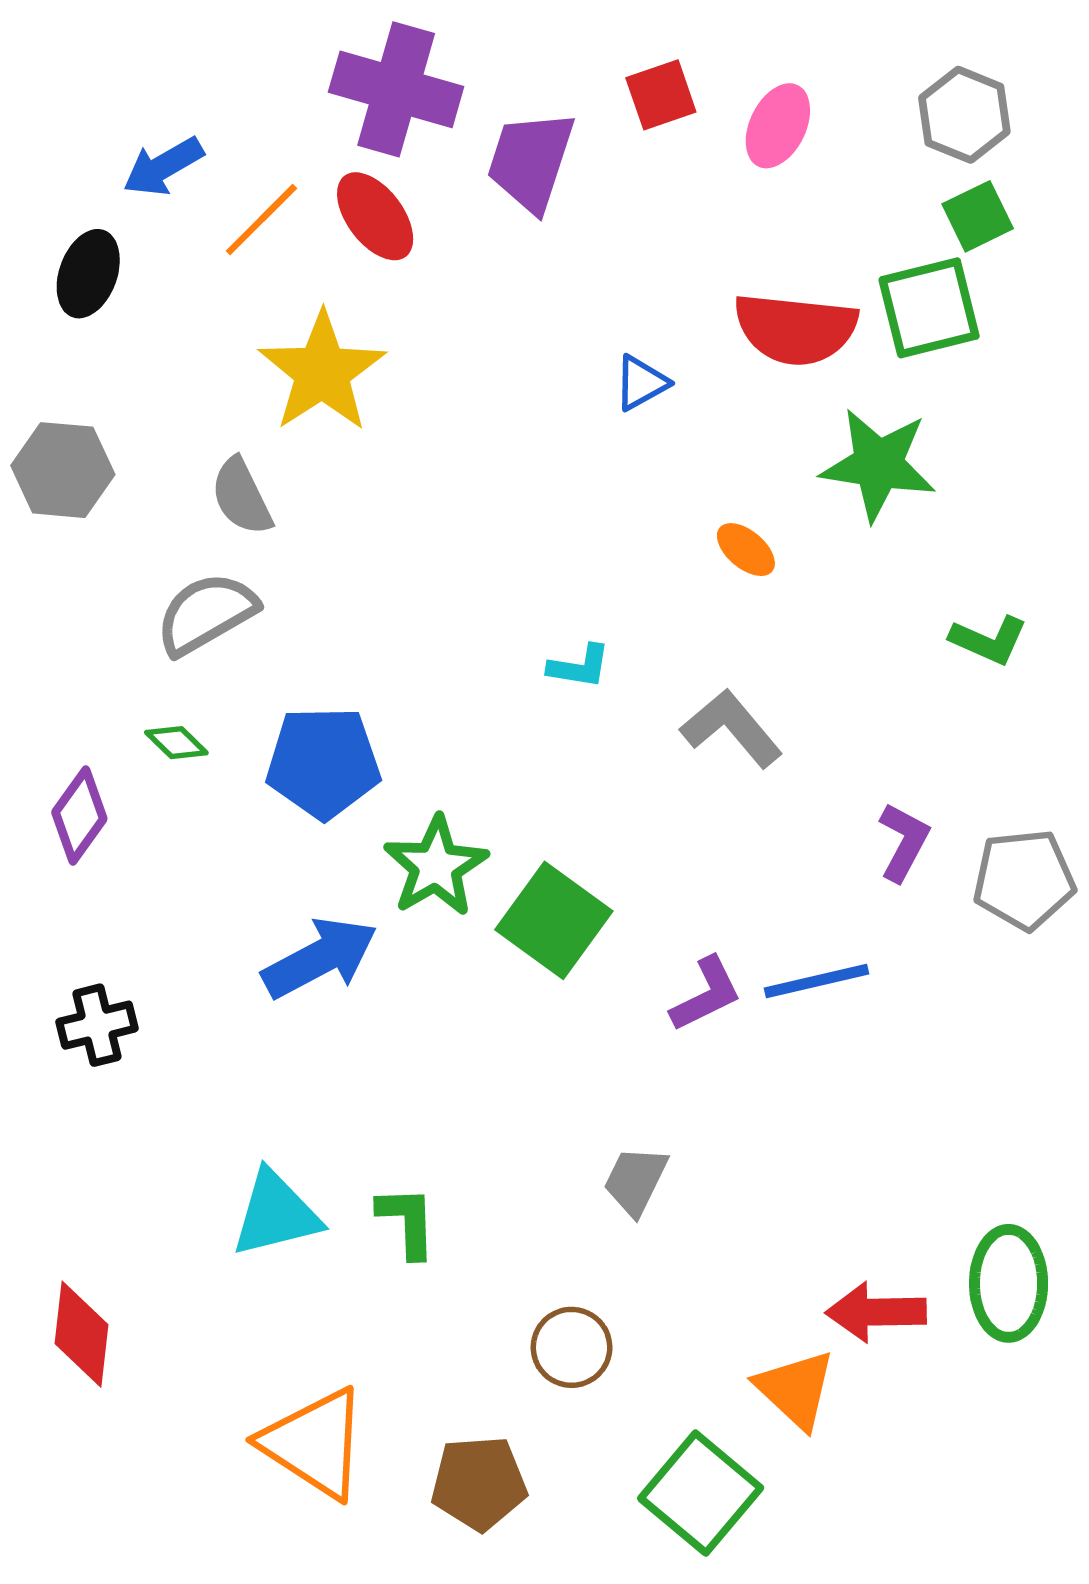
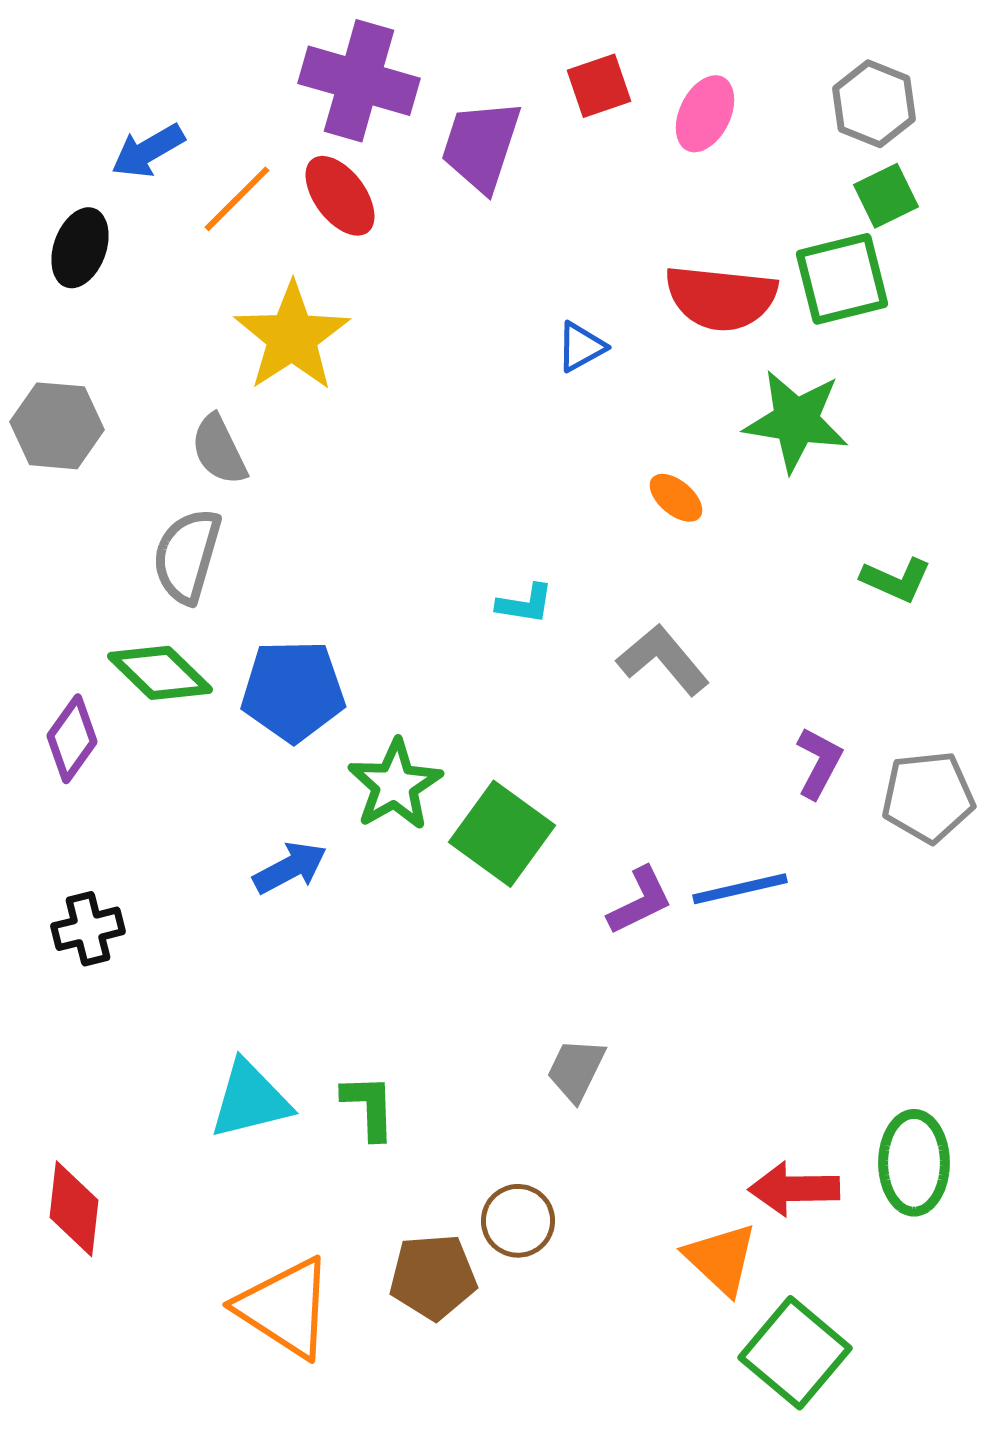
gray semicircle: (206, 614) -> (187, 556), turned -44
green diamond: (176, 743) -> (160, 673), size x1.8
blue arrow: (320, 958) -> (290, 868), size x0.7
brown pentagon: (479, 1483) -> (433, 1277), moved
green square: (701, 1493) -> (795, 1353), moved

